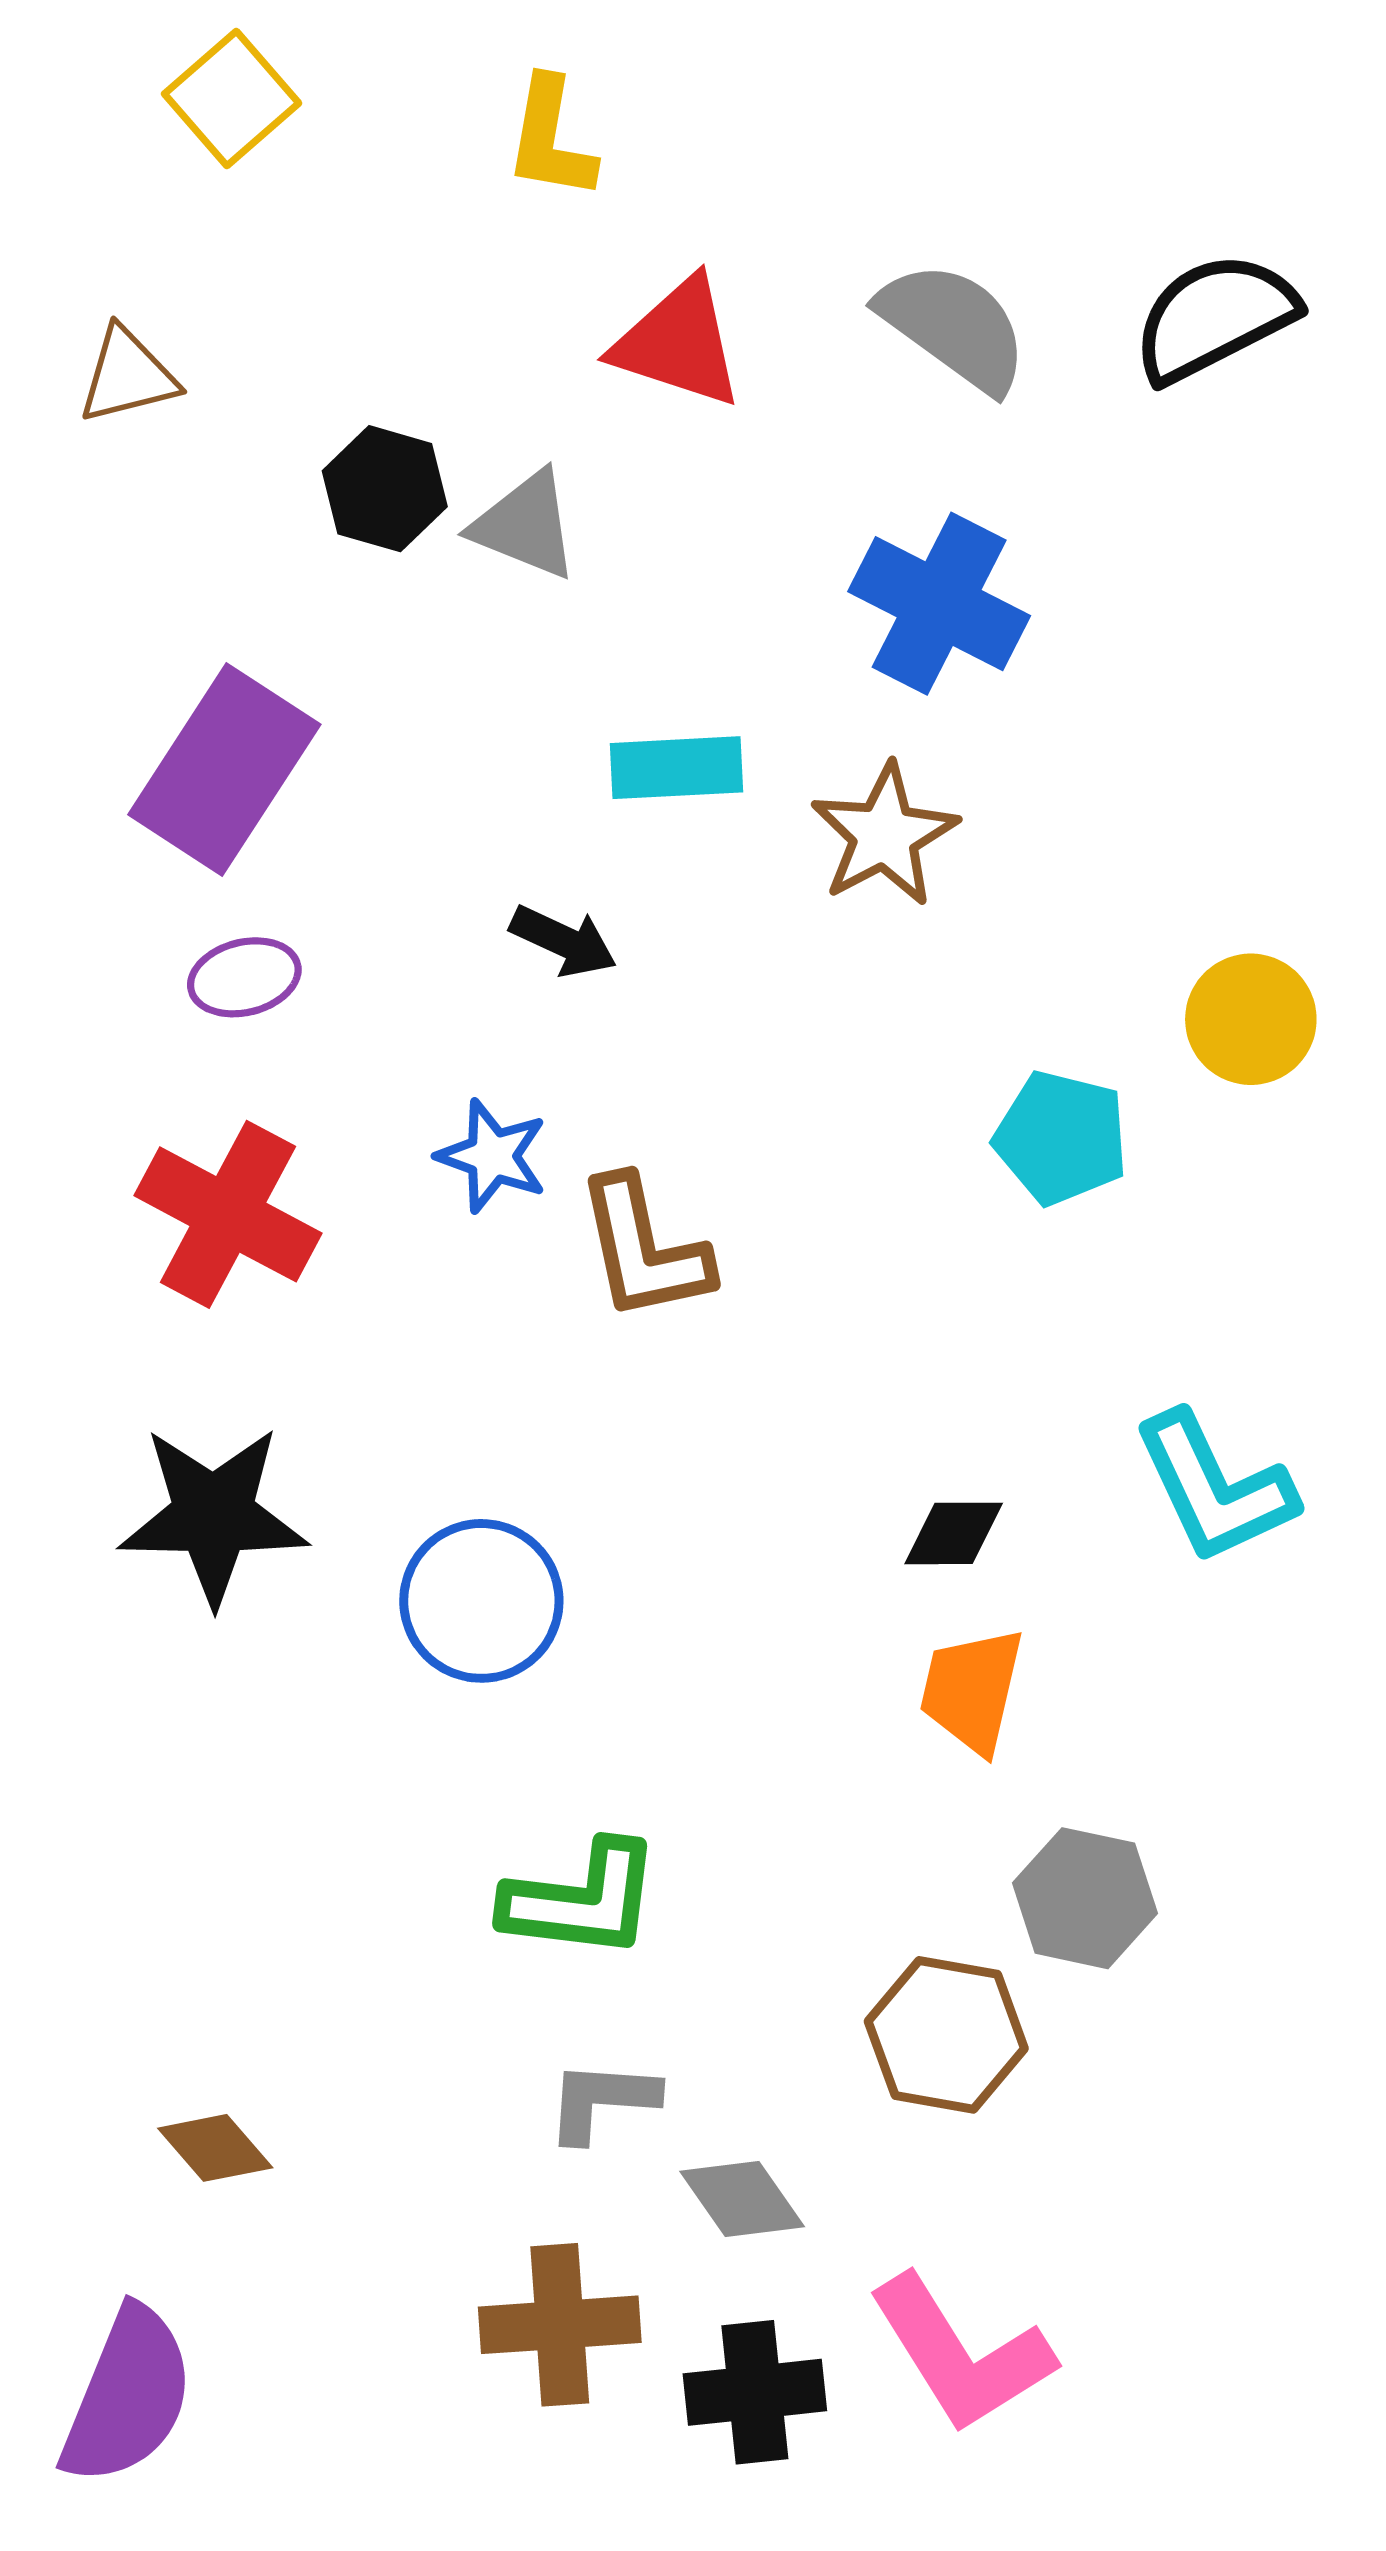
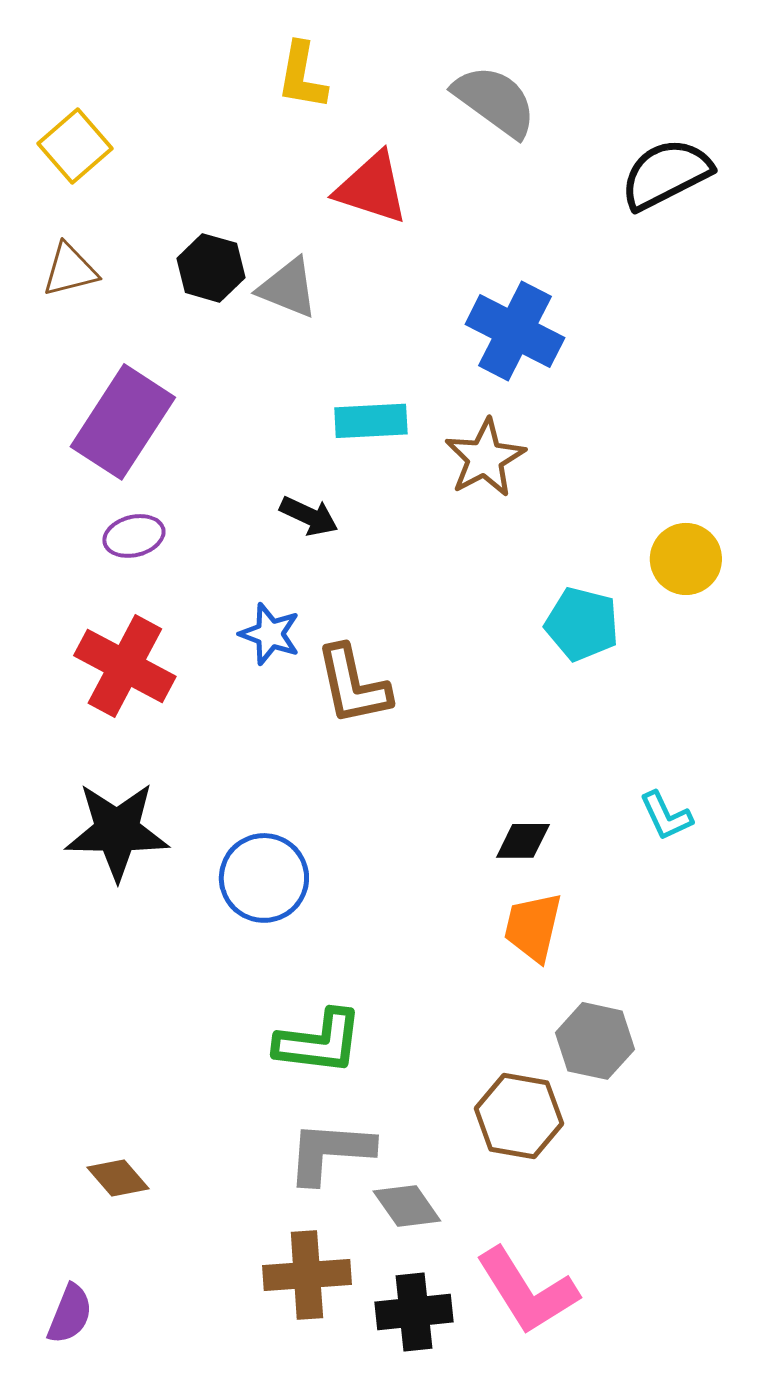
yellow square: (232, 98) -> (75, 146), moved
gray semicircle: (954, 326) -> (495, 101), moved
brown triangle: (128, 376) -> (70, 270), moved
cyan L-shape: (1214, 1488) -> (666, 816), size x0.6
gray L-shape: (602, 2101) -> (330, 1152), size x1.4
purple semicircle: (128, 2396) -> (70, 1314), size x0.6

